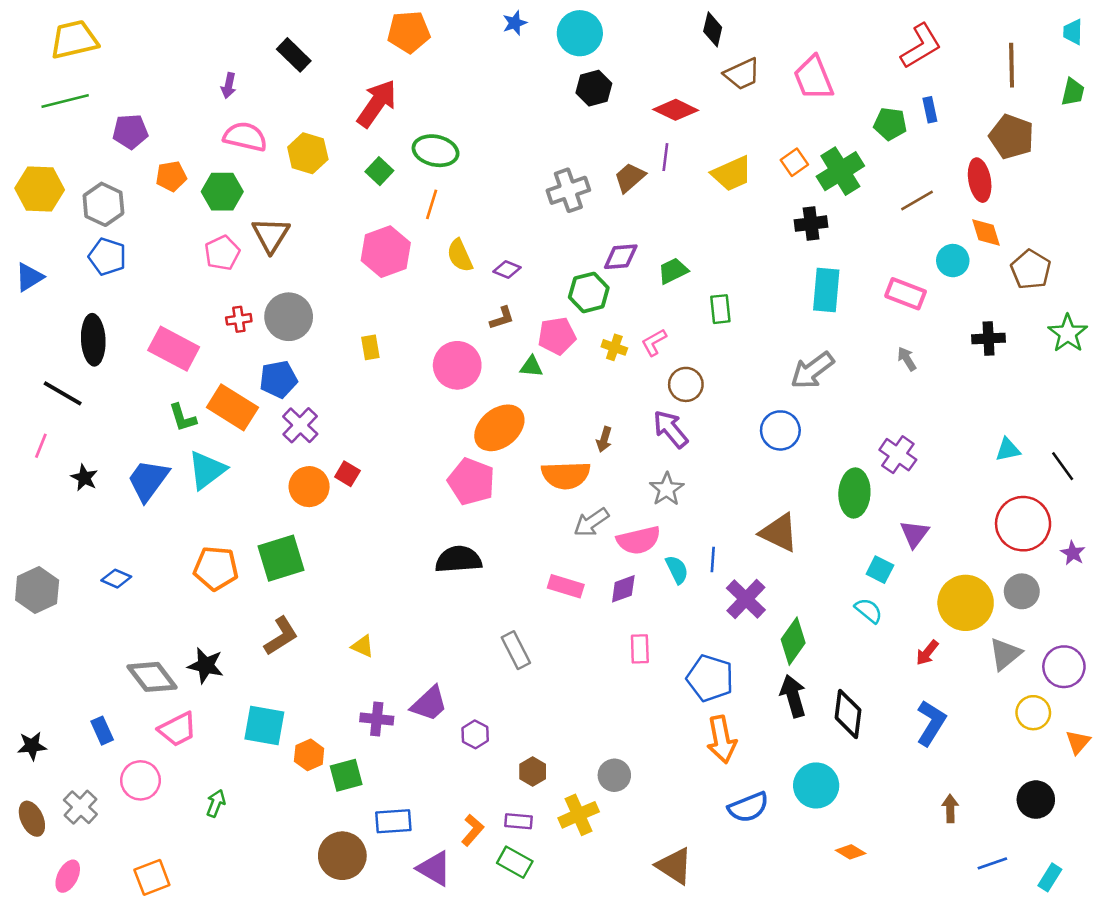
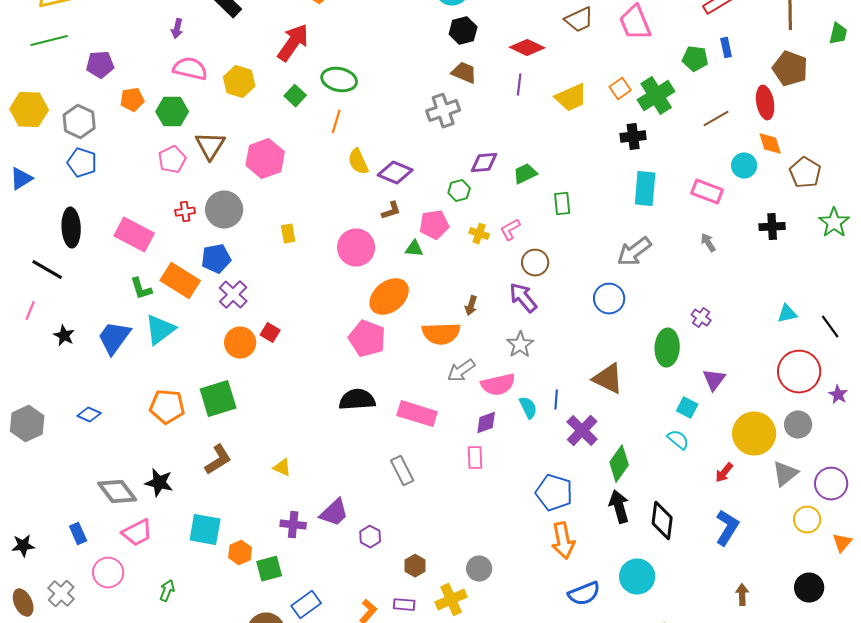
brown trapezoid: (630, 178) -> (464, 73), moved, turned 64
pink hexagon: (386, 252) -> (265, 159), moved
purple diamond: (507, 269) -> (395, 173), size x1.6
green hexagon: (589, 292) -> (459, 191), size x0.7
purple cross: (898, 455) -> (701, 318), size x0.7
pink rectangle: (566, 586) -> (417, 414), moved, size x1.4
pink rectangle: (640, 649) -> (475, 458), moved
blue rectangle: (393, 821) -> (306, 605), turned -32

